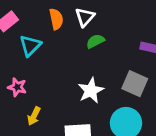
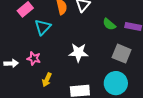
green semicircle: (95, 41) -> (109, 24), moved, turned -112
white star: (91, 91) -> (78, 53), moved, turned 30

